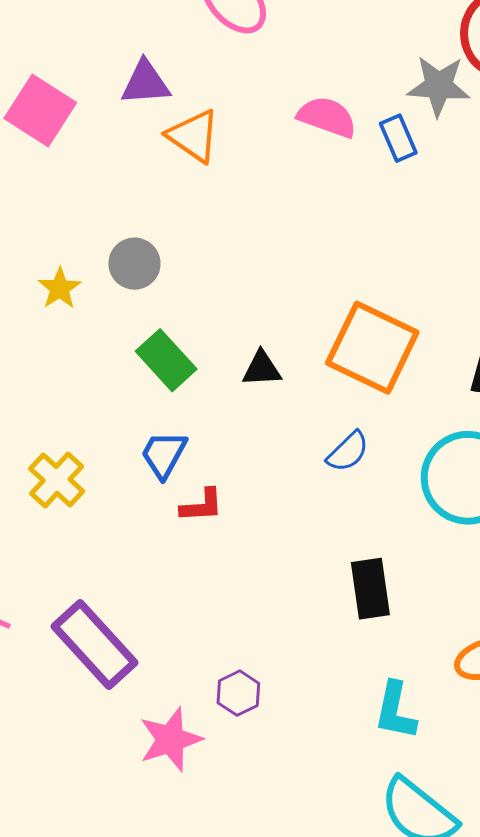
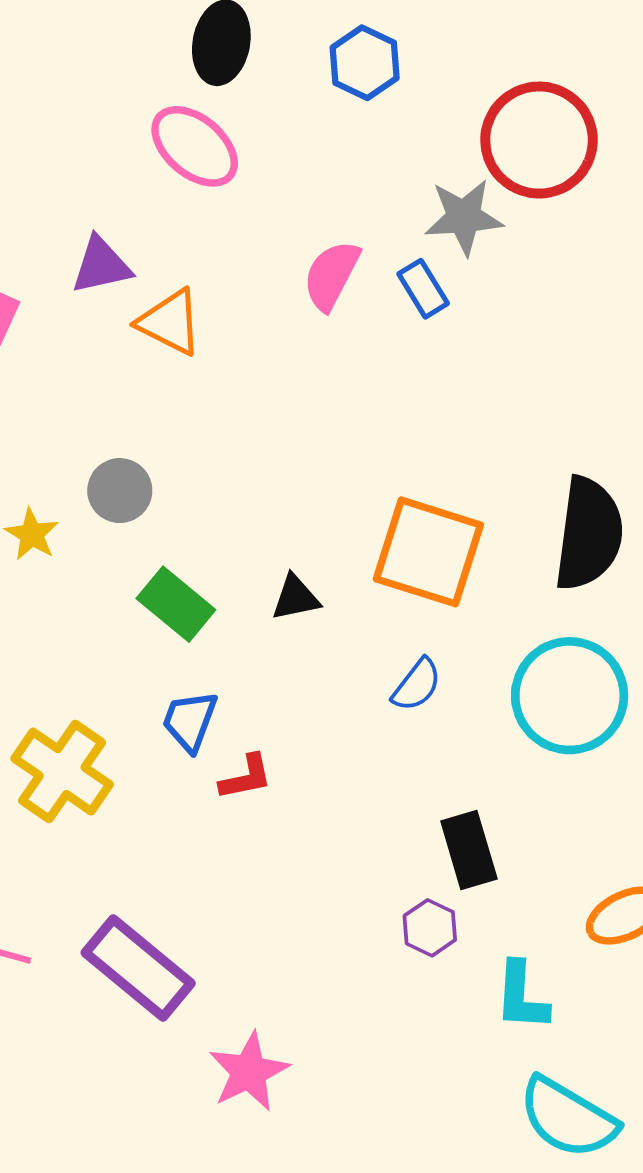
pink semicircle: (327, 117) -> (331, 275), turned -74
yellow cross: (57, 480) -> (62, 772), size x1.4
purple hexagon: (238, 693) -> (430, 928), moved

